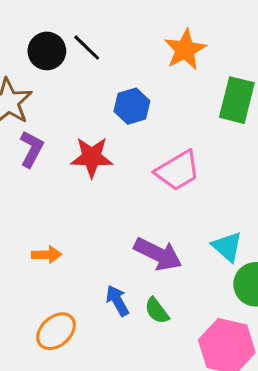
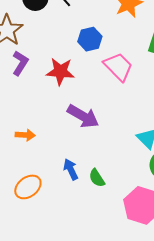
pink trapezoid: (178, 171) -> (118, 67), moved, turned -108
purple arrow: (158, 254) -> (83, 116), moved

